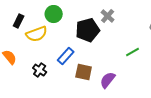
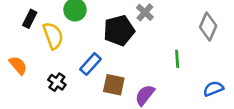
yellow semicircle: (37, 34) -> (53, 36), turned -90
green line: (133, 52) -> (177, 59), turned -64

